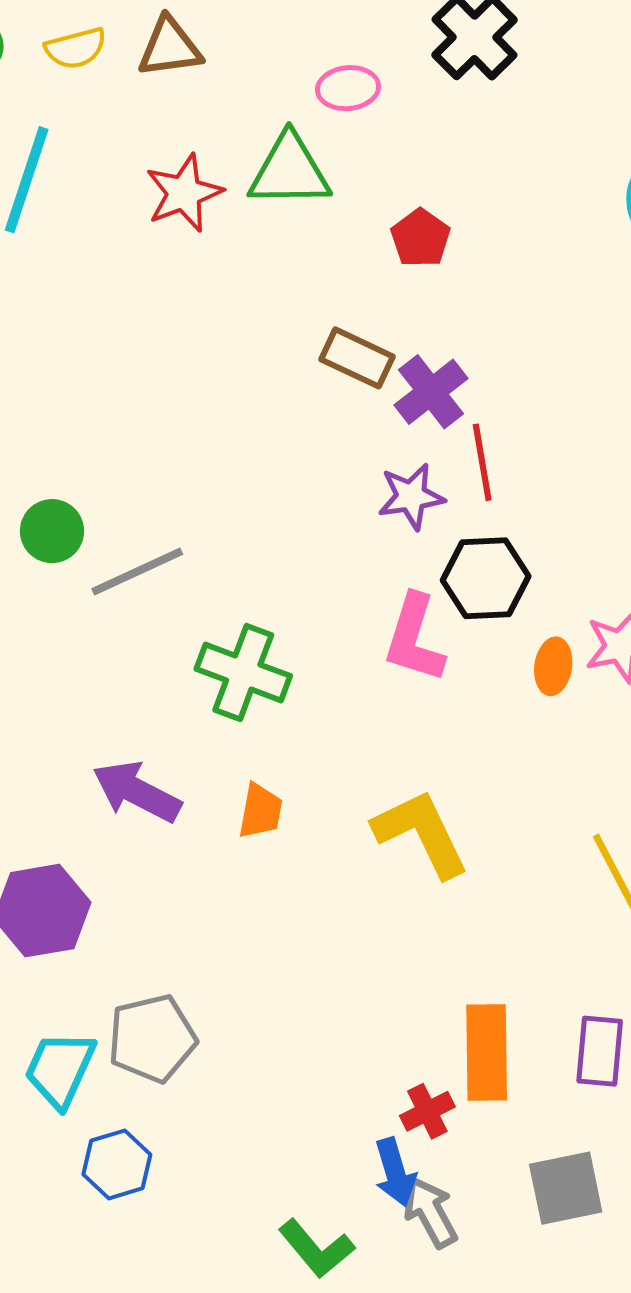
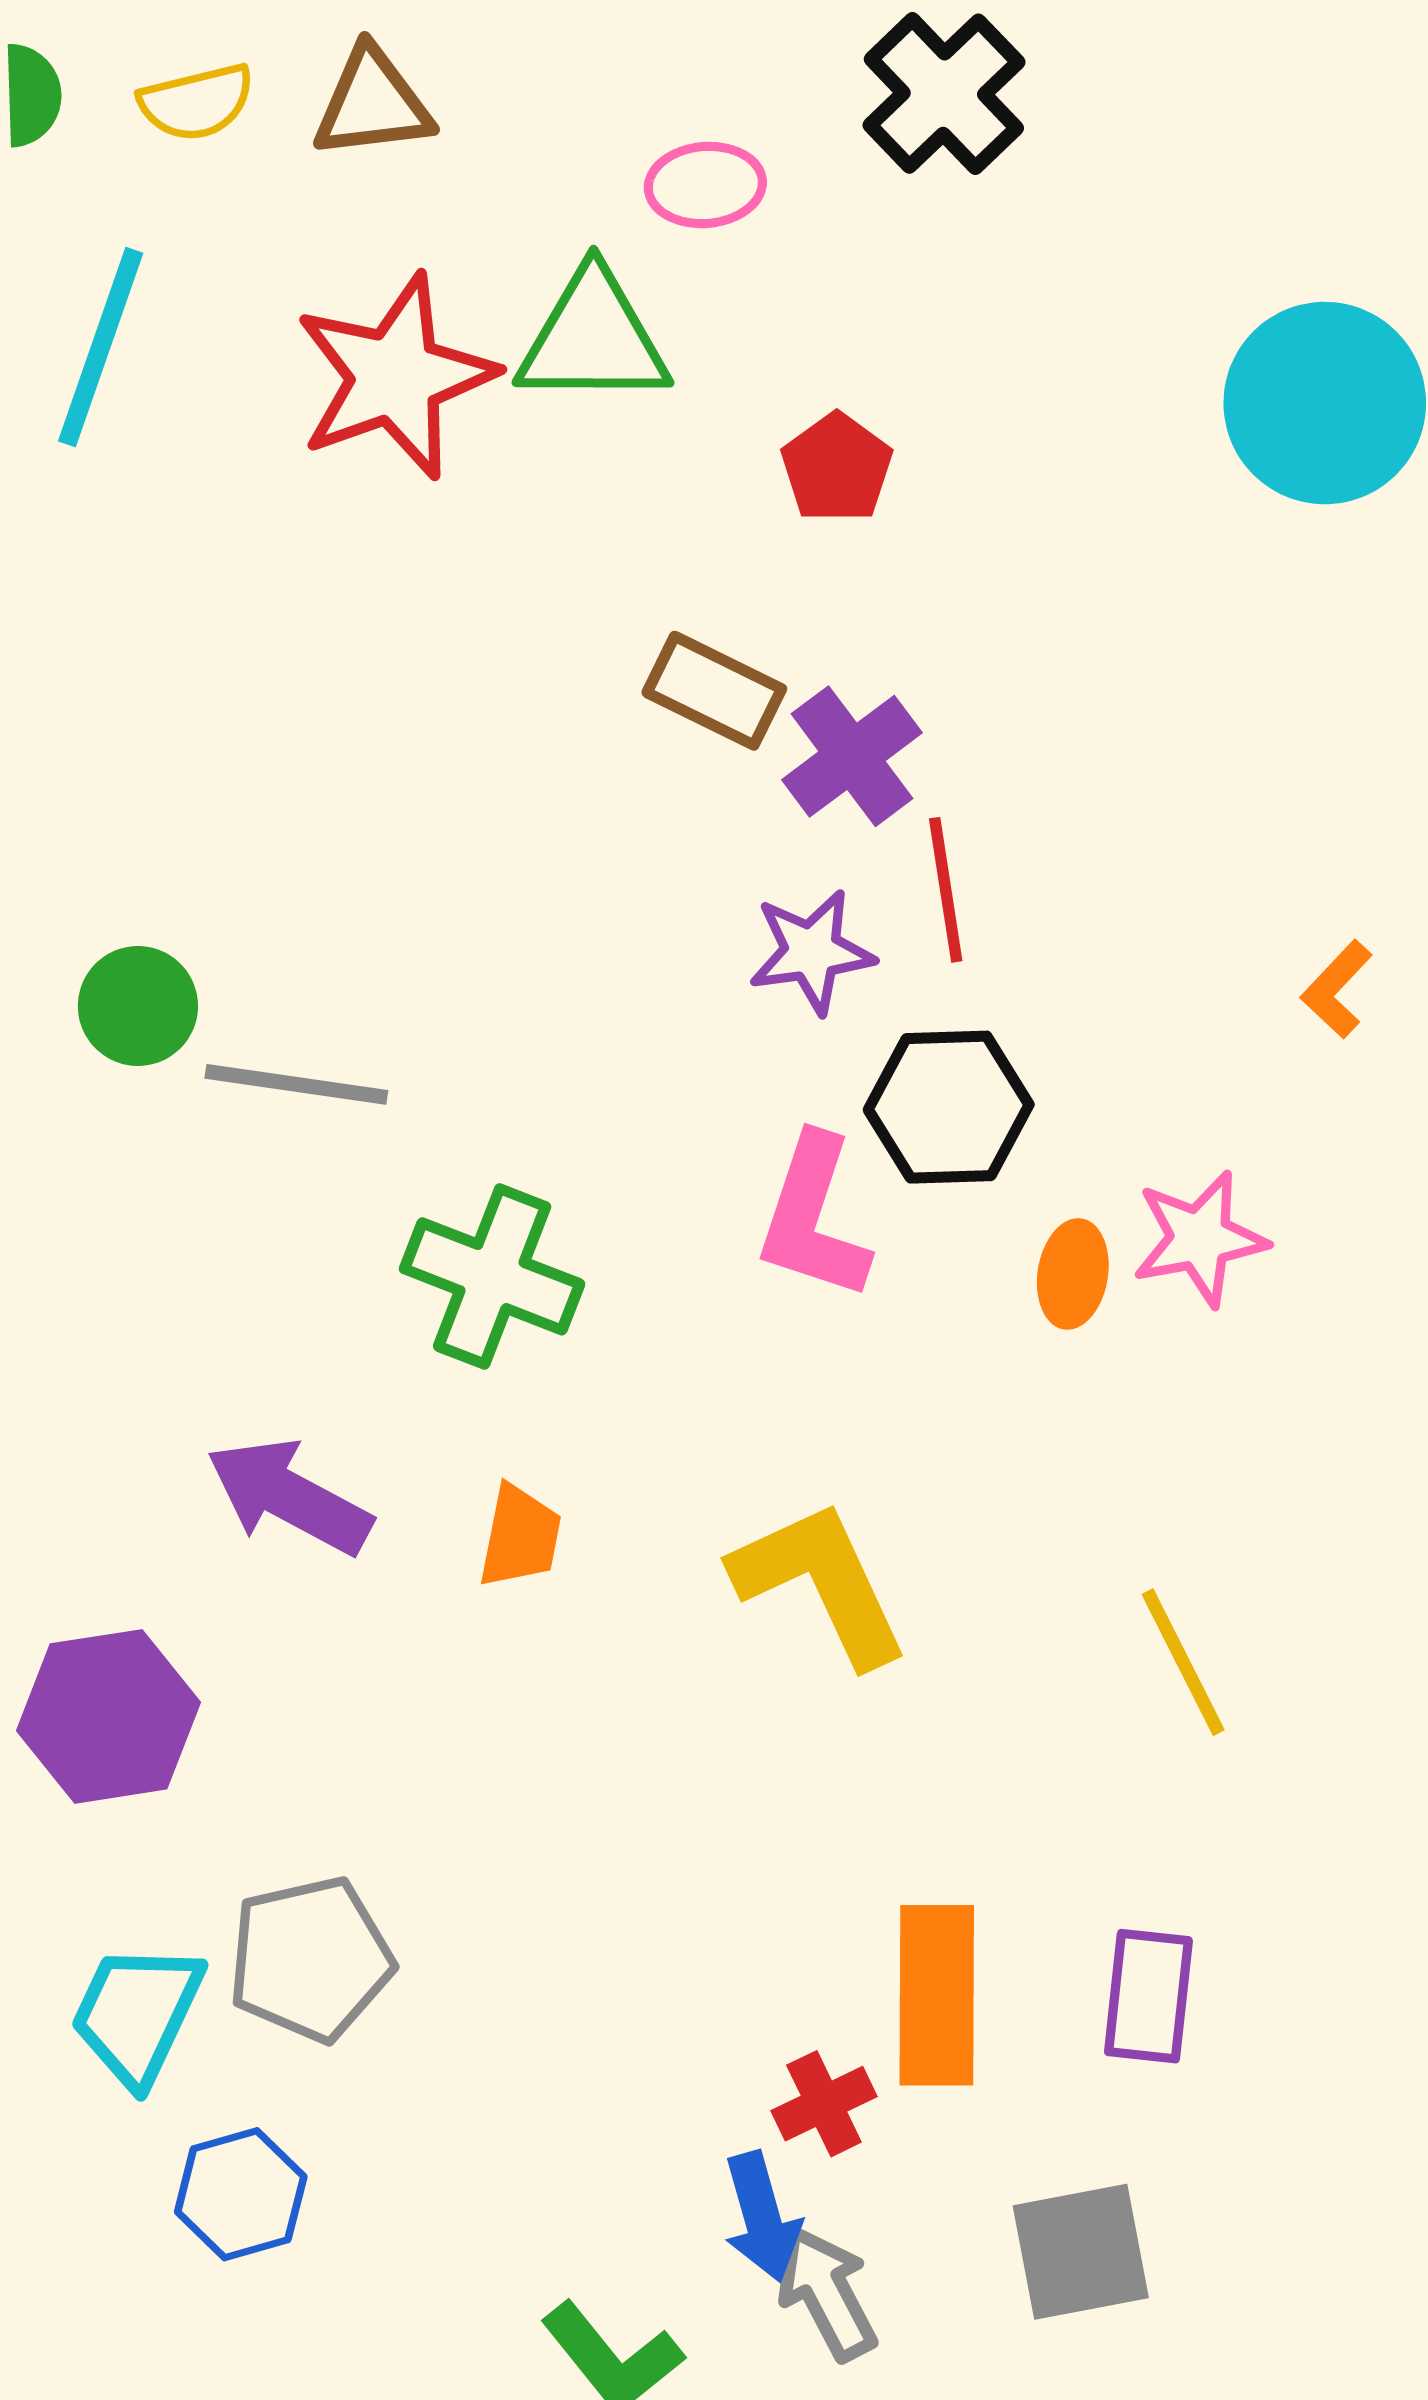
red star: (184, 193) -> (395, 377), size x1.4
gray line: (137, 572) -> (296, 1084), turned 32

